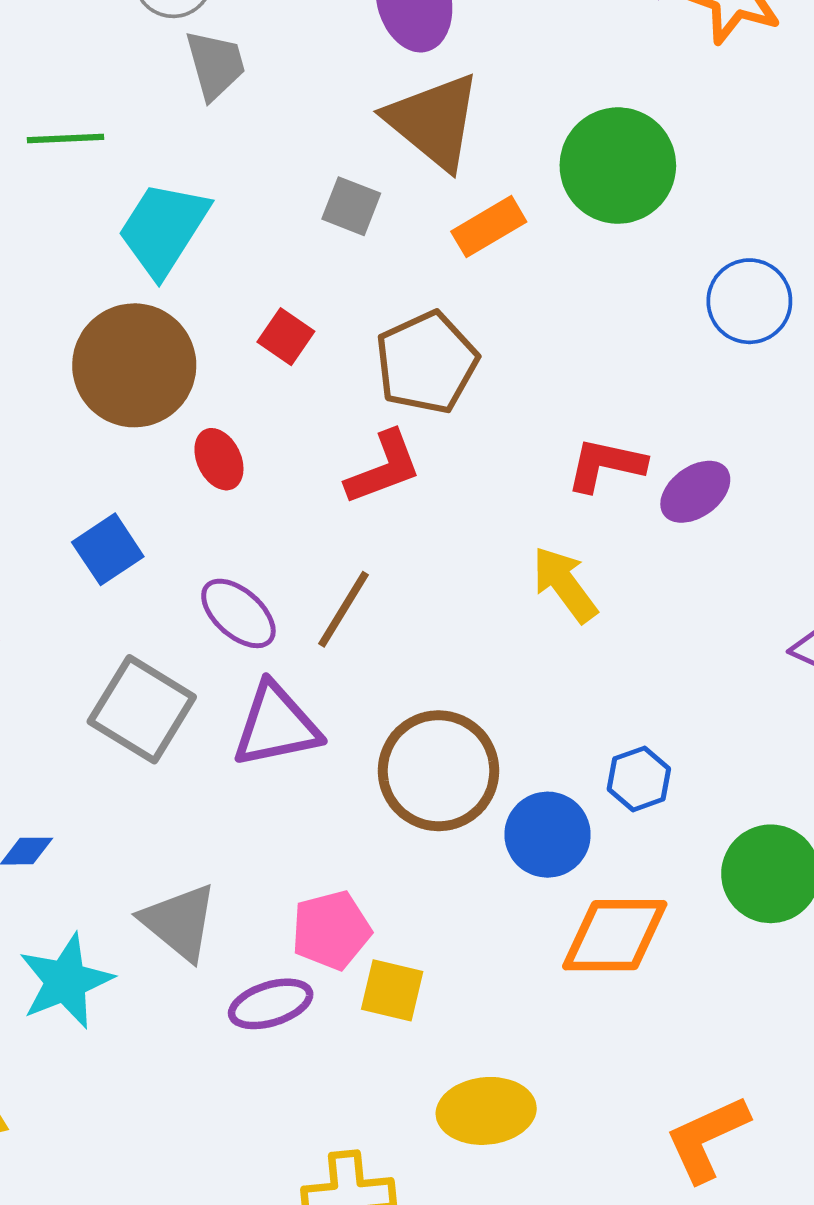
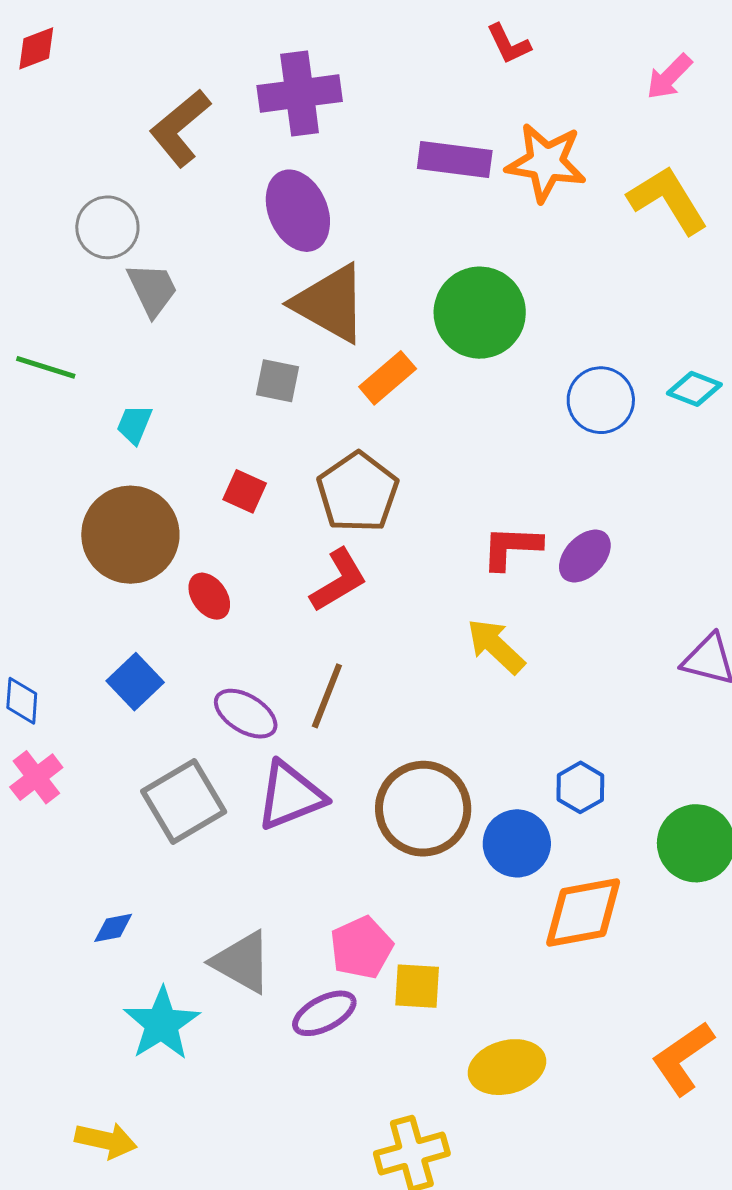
green line: (66, 138) -> (46, 367), turned 30
cyan trapezoid: (163, 229) -> (134, 424), size x0.5
gray square: (142, 709) -> (184, 801), turned 38

